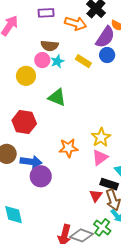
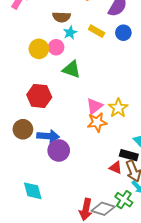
blue circle: (107, 55) -> (123, 33), moved
pink circle: (42, 60) -> (56, 47), moved
orange star: (68, 148) -> (97, 122), moved
pink triangle: (100, 157) -> (94, 106), moved
red triangle: (96, 196) -> (116, 168), turned -40

